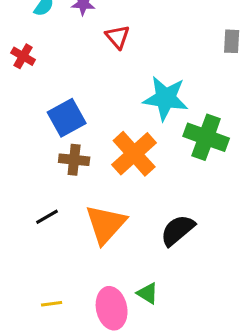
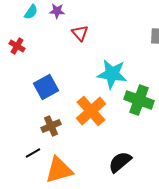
brown cross: (74, 160) -> (51, 126), moved, turned -30
orange triangle: (106, 224) -> (59, 170), moved, turned 32

